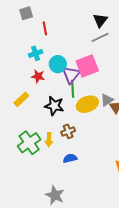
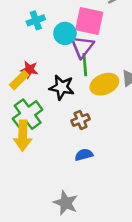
pink square: (87, 66) -> (89, 21), moved, turned 35
red star: (38, 76) -> (29, 70), moved
yellow arrow: (49, 140) -> (23, 136), moved, size x1.6
green cross: (29, 143) -> (28, 114), moved

